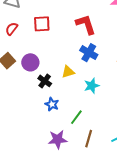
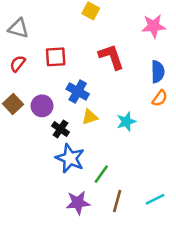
blue cross: (89, 53) -> (78, 91), moved
cyan star: (92, 86) -> (126, 122), moved
blue star: (52, 104) -> (70, 158), size x1.6

